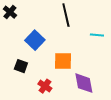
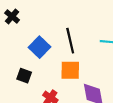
black line: (66, 15) -> (70, 41), moved

